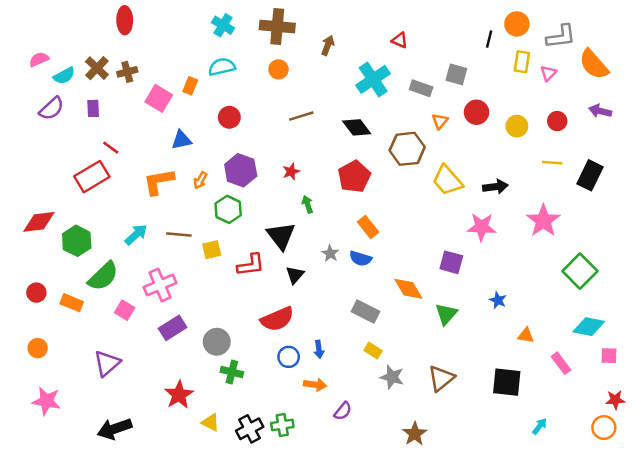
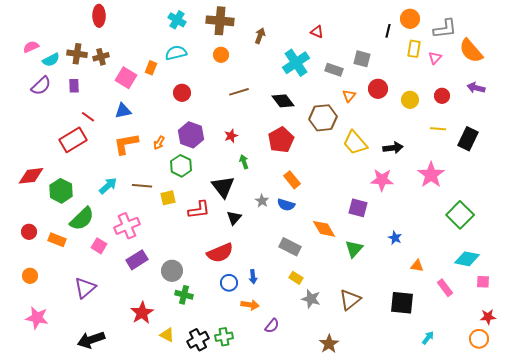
brown cross: (97, 68) -> (77, 54), turned -36
blue triangle: (181, 140) -> (123, 111), moved

